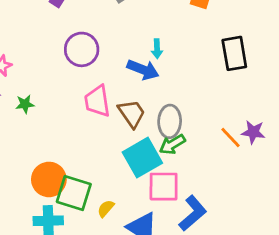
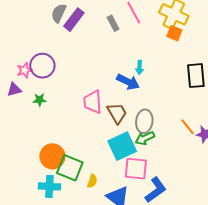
purple circle: (82, 49) -> (42, 66), moved
orange line: (230, 138) -> (188, 127), moved
yellow semicircle: (106, 208) -> (92, 181), turned 152

